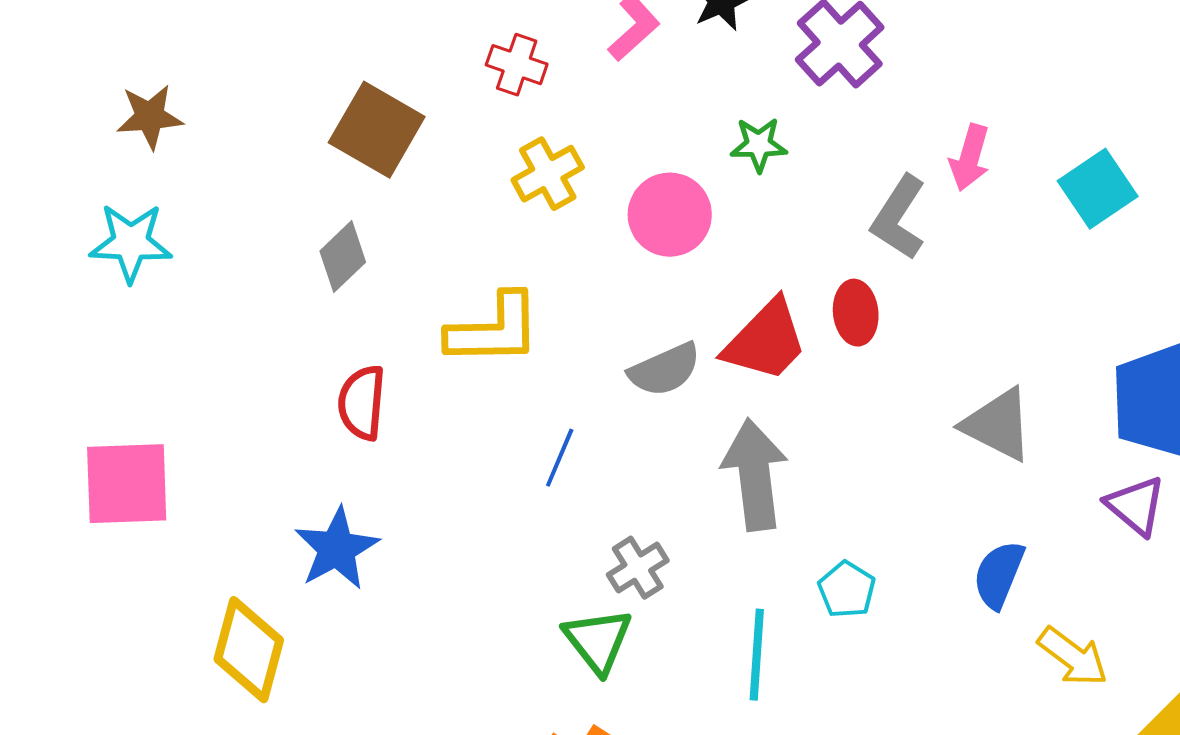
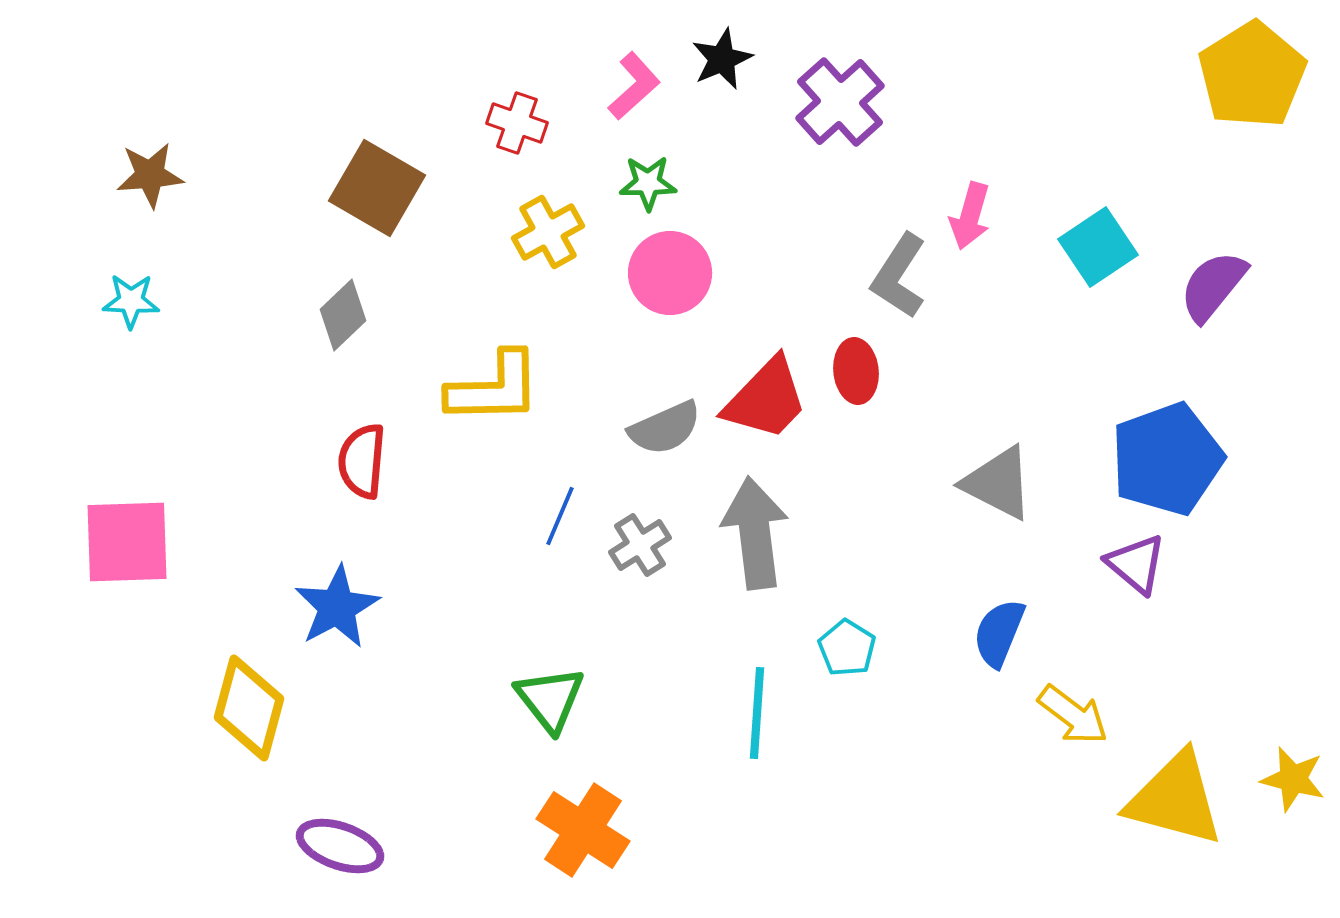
green star: (759, 145) -> (648, 183), moved
cyan star: (131, 243) -> (131, 301), size x0.7
gray cross: (638, 568) -> (640, 545), moved
green triangle: (598, 641) -> (550, 699), moved

